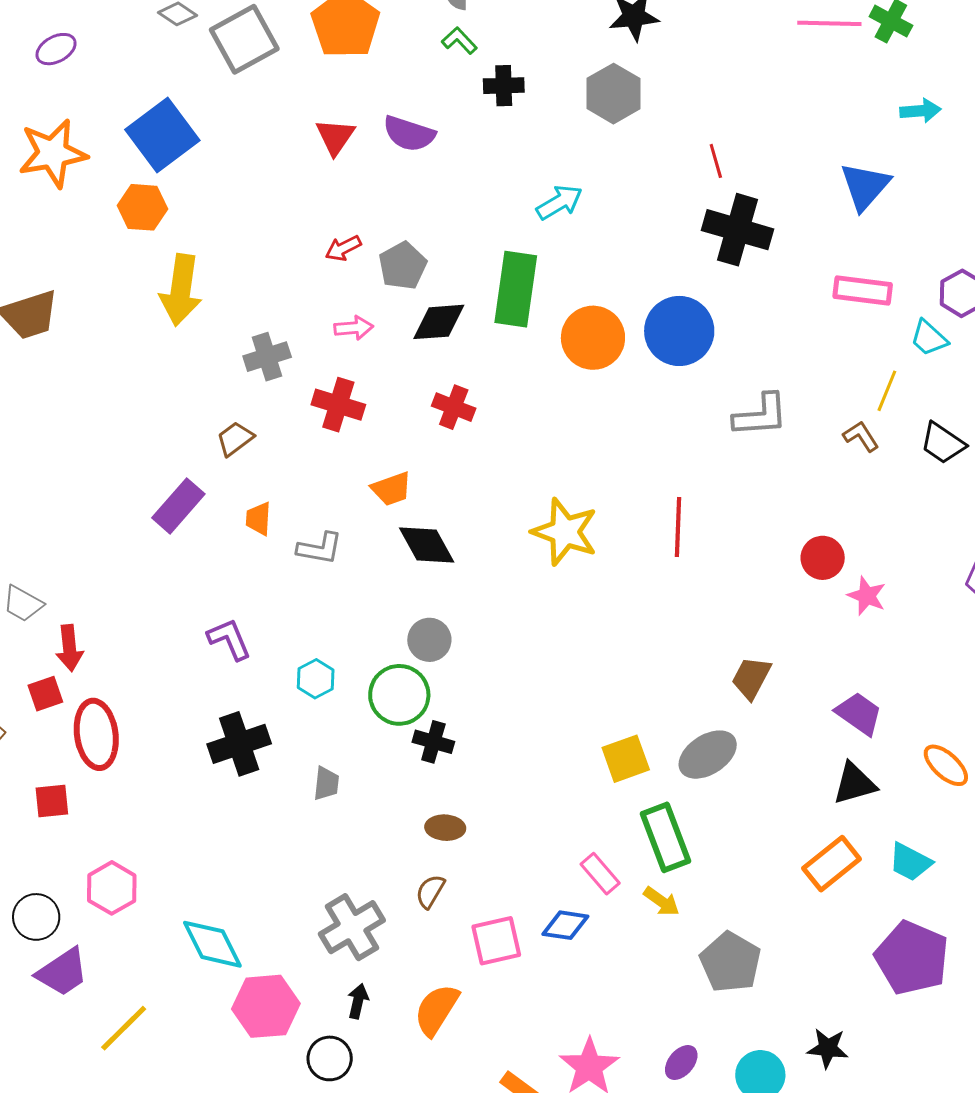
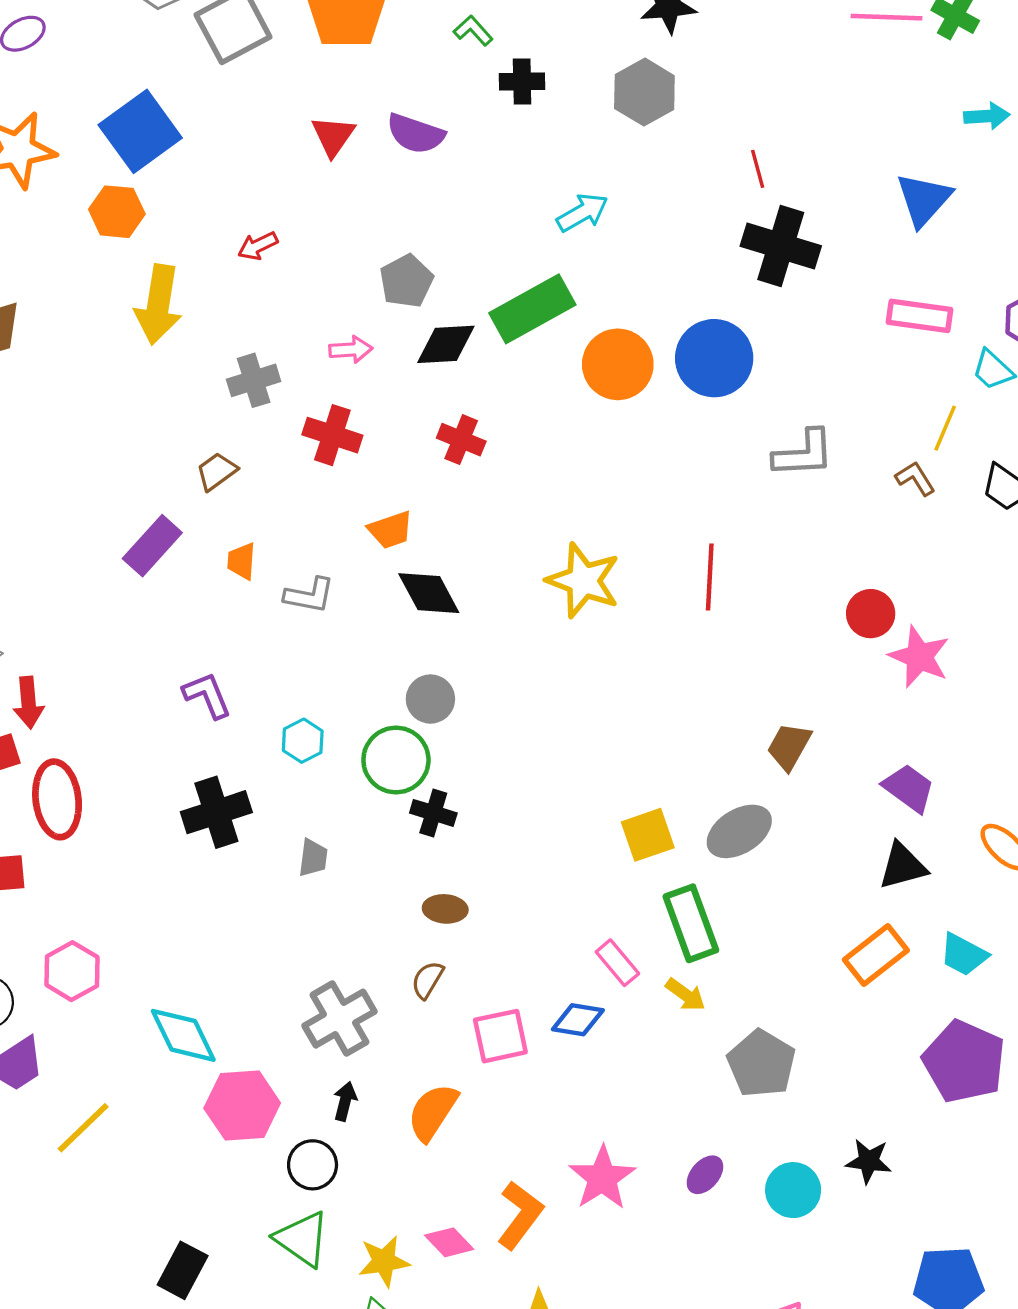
red arrow: (343, 248) -> (258, 246), moved
green rectangle: (516, 289) -> (532, 309), turned 52
pink star: (867, 596) -> (919, 657), size x1.4

